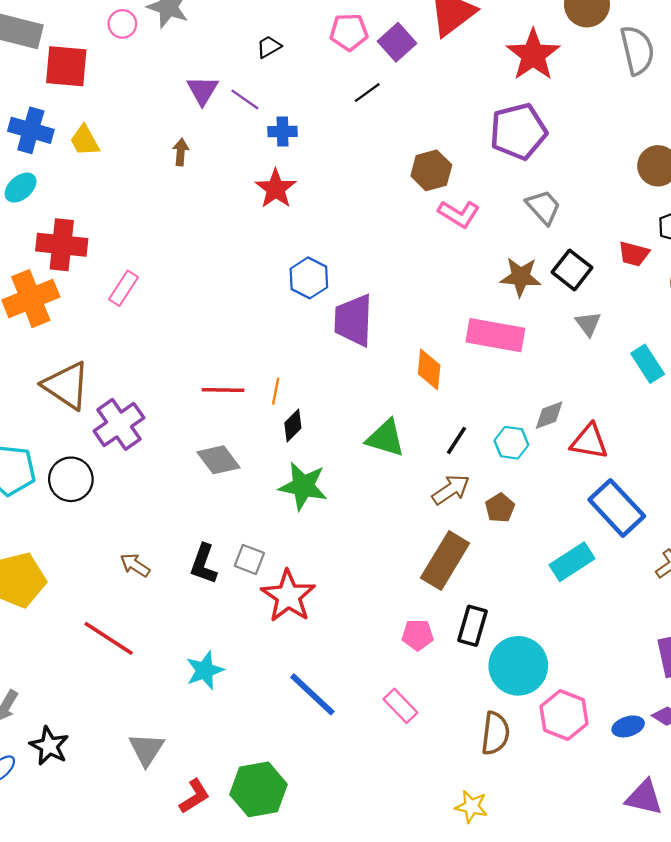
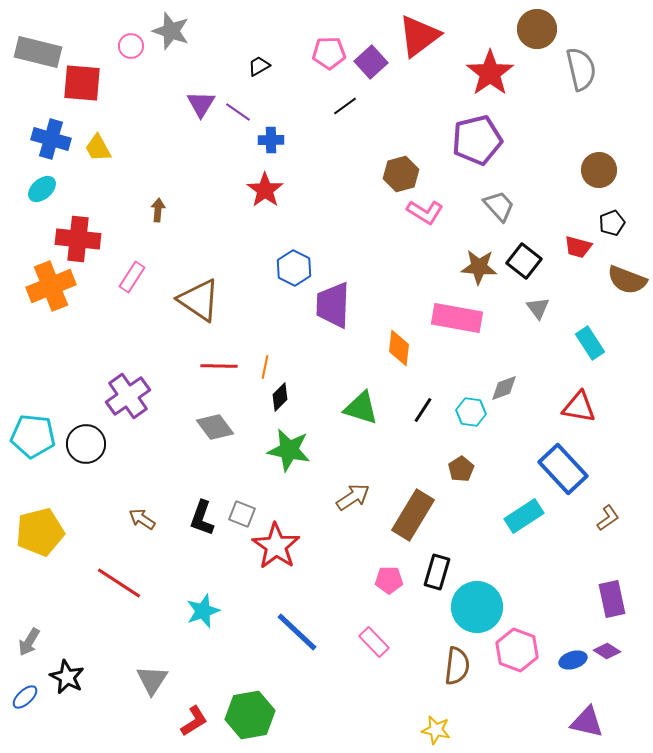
brown arrow: (181, 152) -> (158, 210), moved
brown triangle: (66, 385) -> (199, 300), moved
red triangle: (589, 442) -> (579, 407), moved
brown arrow: (451, 490) -> (353, 497), moved

